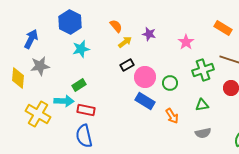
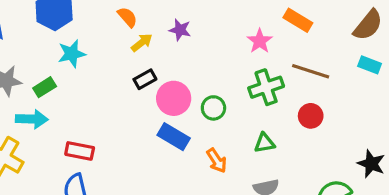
pink star: (186, 42) -> (260, 41), moved
green rectangle: (79, 85) -> (45, 87), moved
cyan arrow: (64, 101) -> (32, 119), moved

